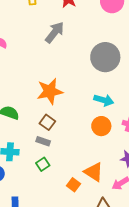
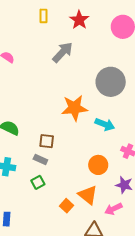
orange star: (50, 91) -> (74, 108), moved
brown square: (47, 122) -> (47, 141), turned -35
orange circle: (101, 126) -> (98, 165), moved

